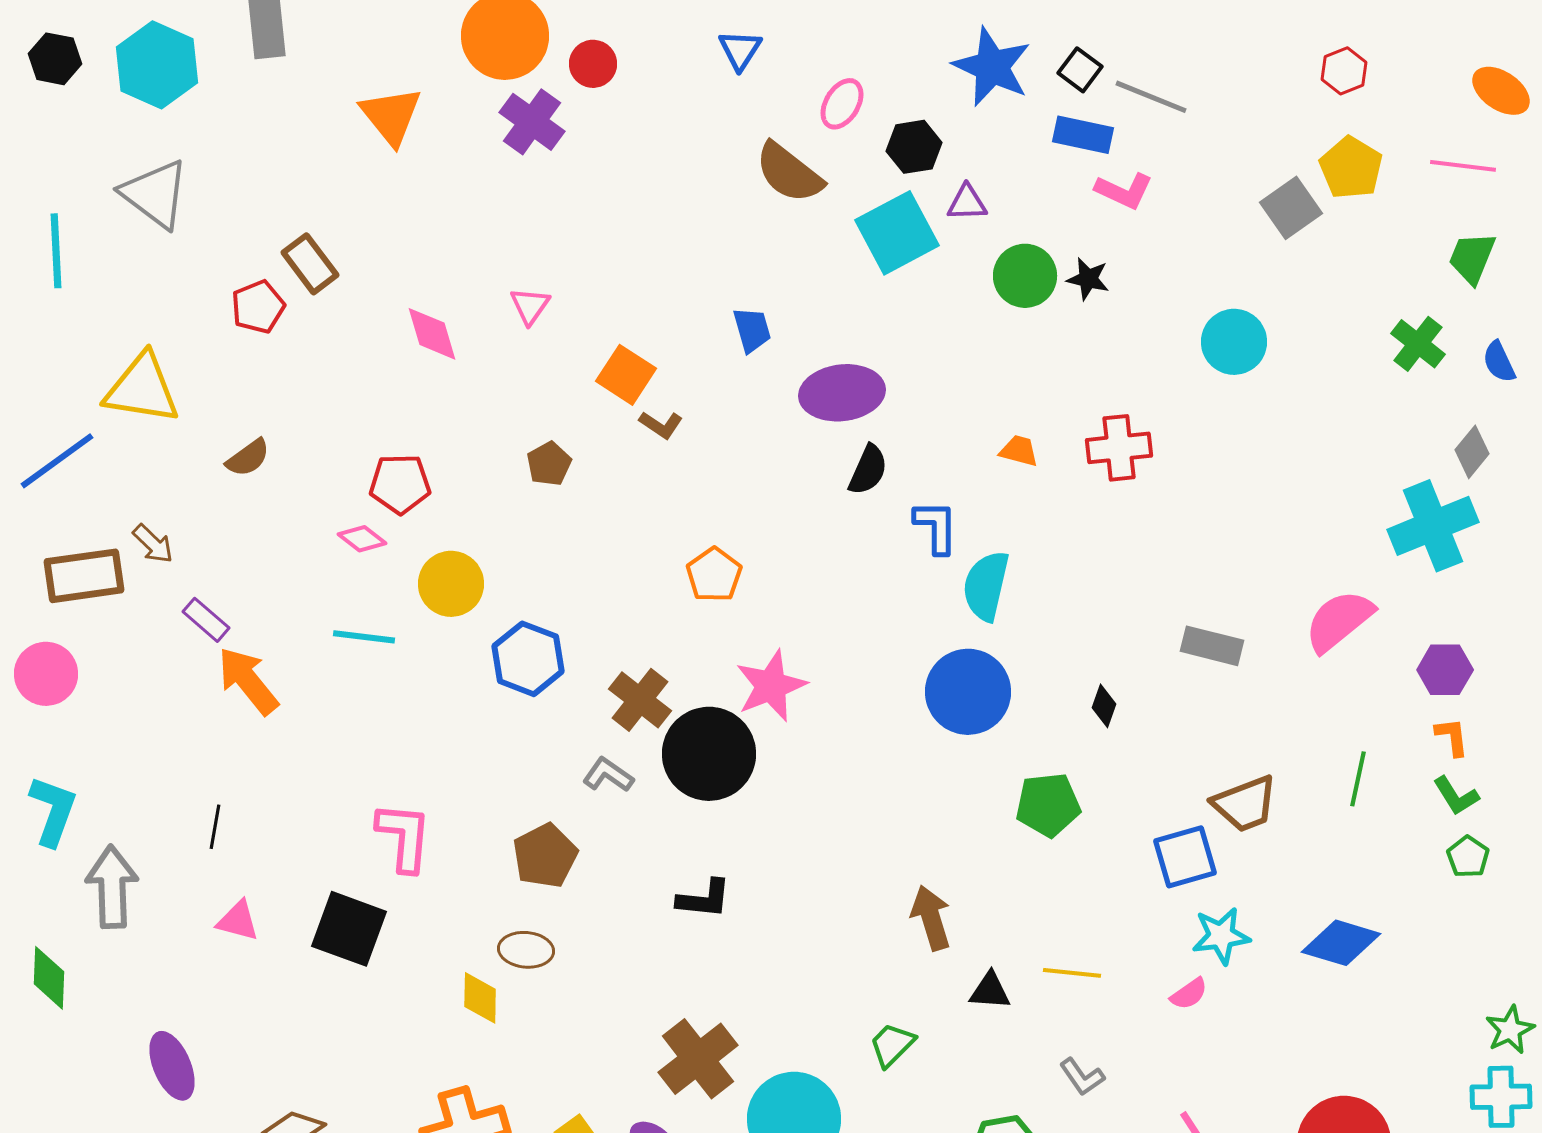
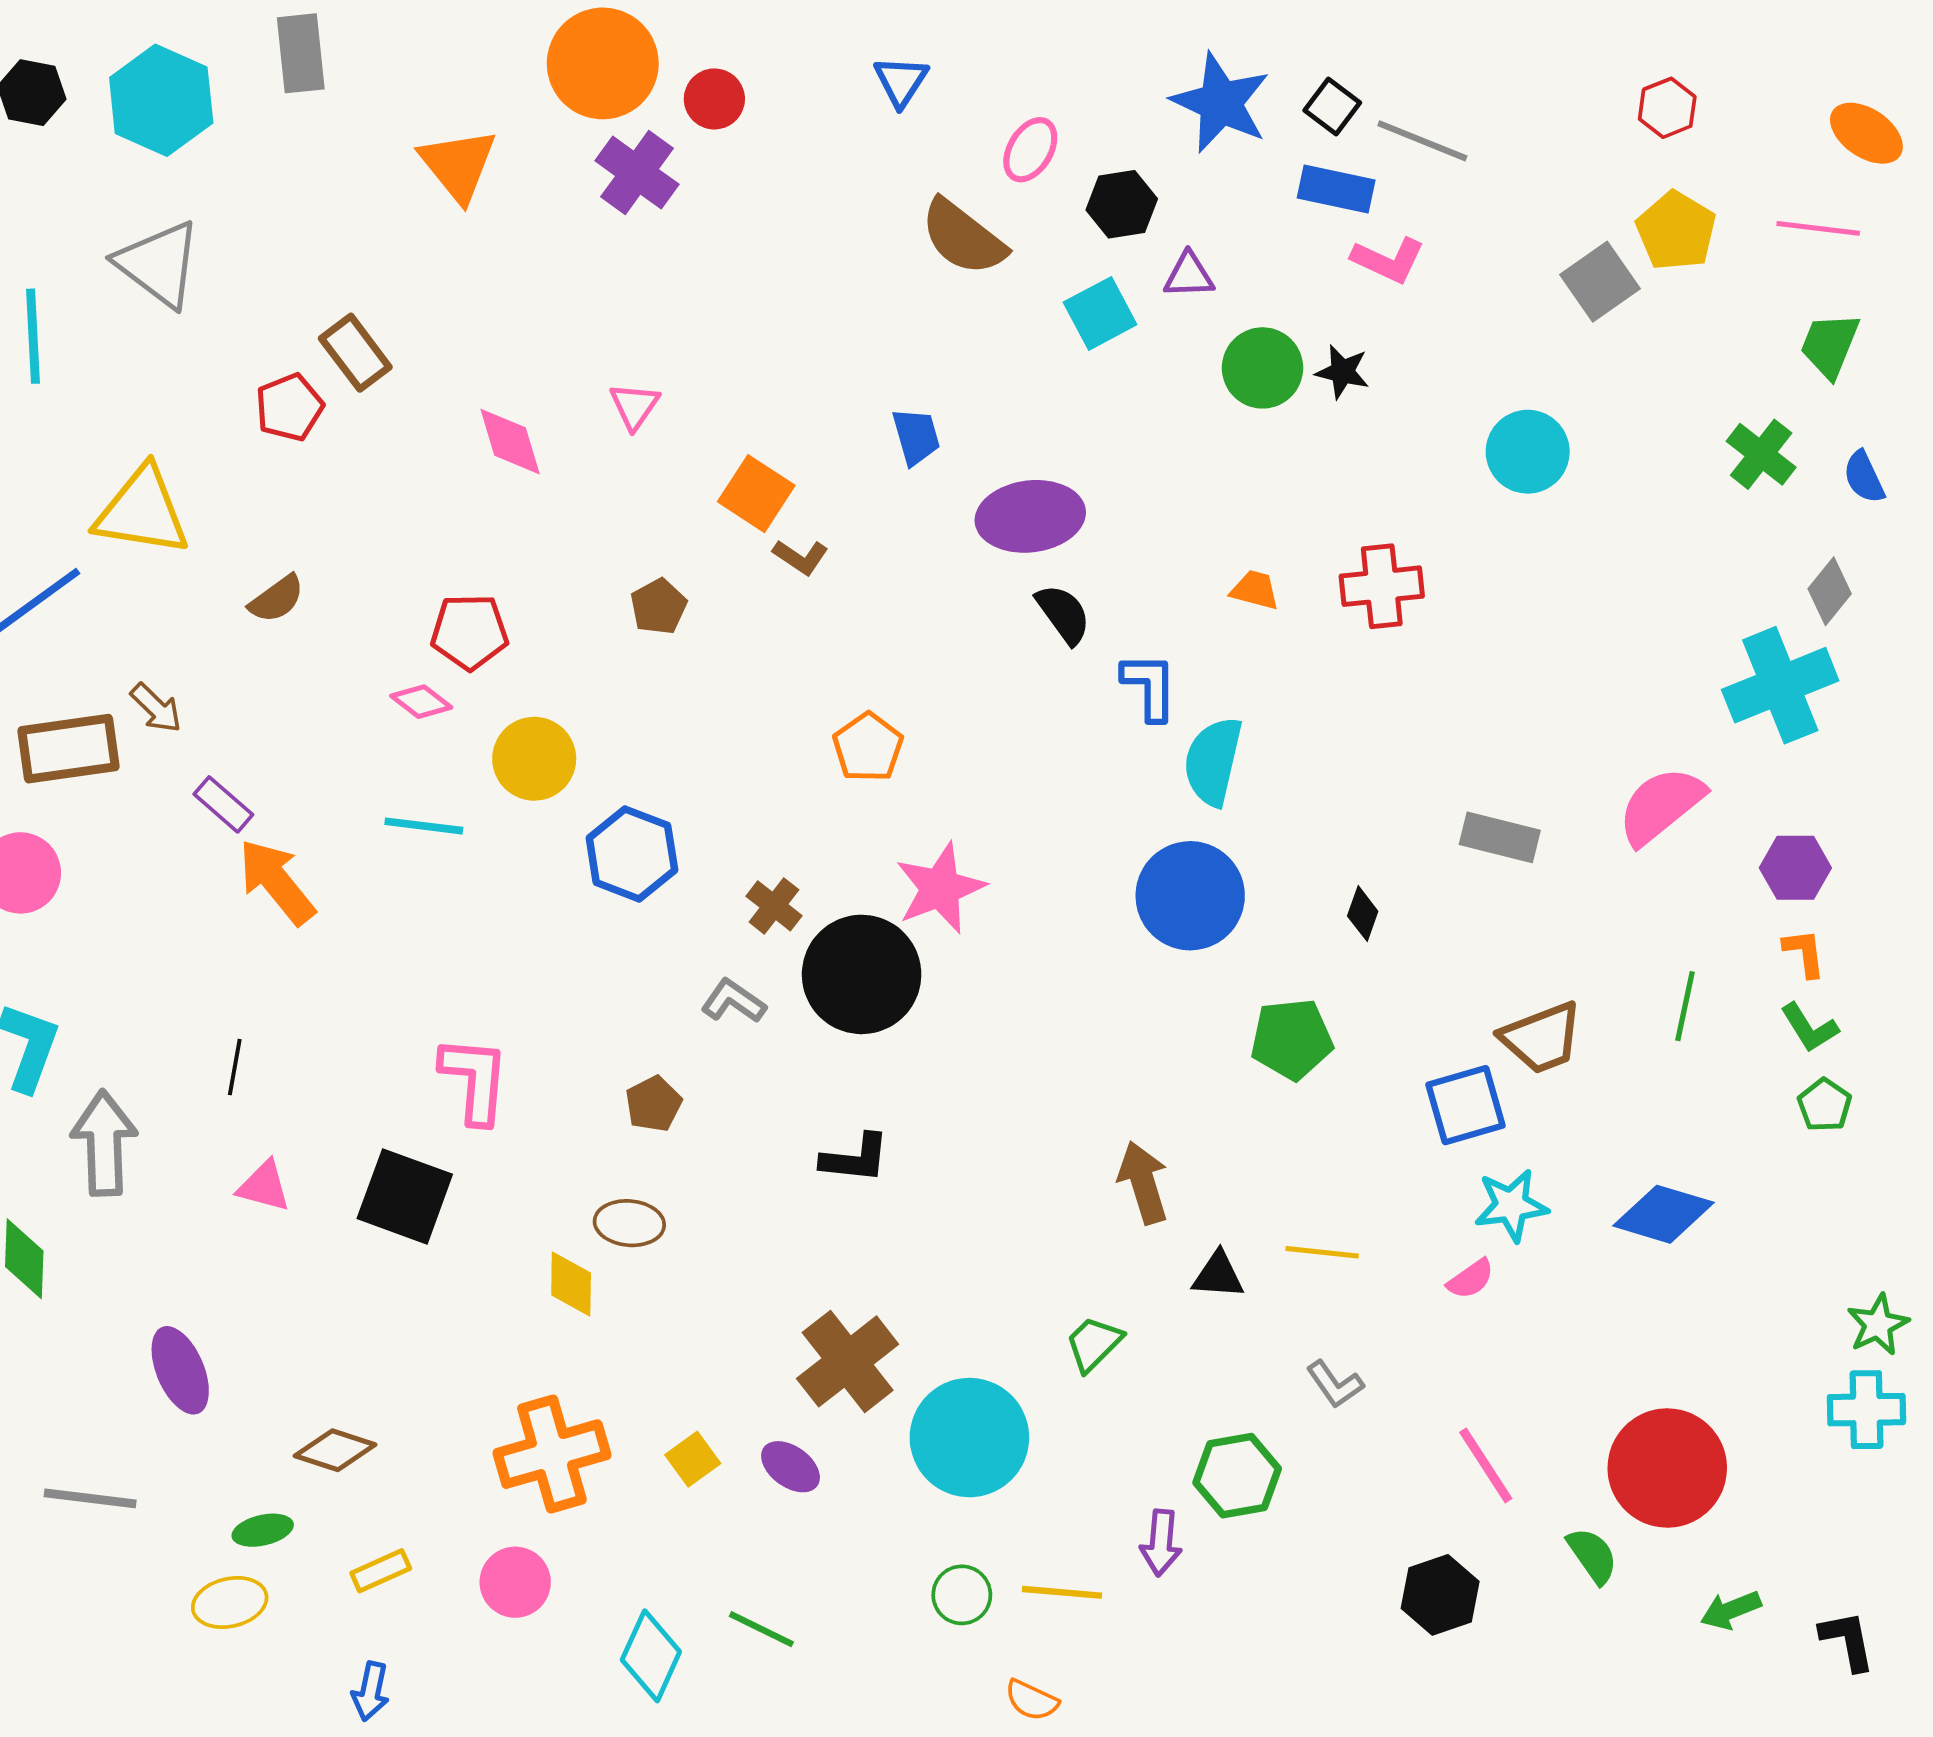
cyan square: (897, 233) -> (1100, 313), size x0.7
black semicircle: (868, 470) -> (1063, 614), turned -60
brown cross: (640, 700) -> (774, 906), size x0.7
brown pentagon: (545, 856) -> (653, 1104), size x0.7

